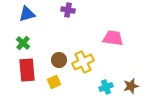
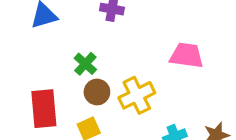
green cross: (23, 43) -> (85, 64), moved

